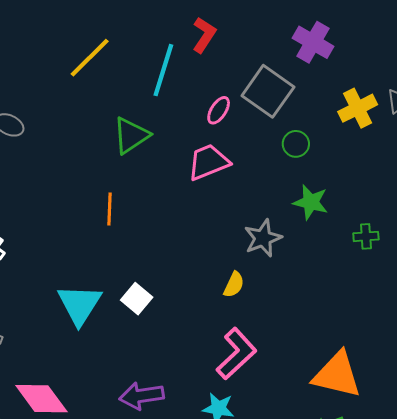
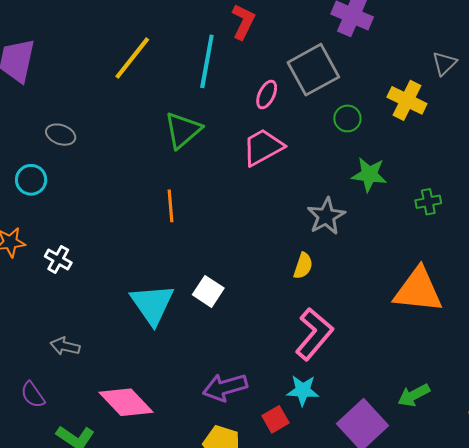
gray square: (268, 91) -> (313, 70), turned 33
yellow cross: (358, 108) -> (407, 100), moved, turned -30
orange triangle: (337, 375) -> (418, 290), moved

